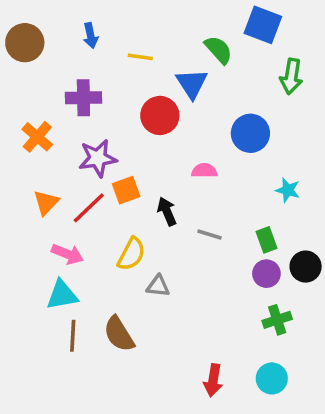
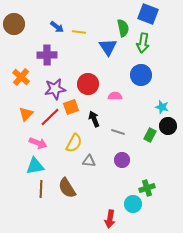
blue arrow: (91, 36) -> (57, 27), moved, turned -40
green semicircle: (218, 50) -> (123, 28), turned 30
green arrow: (291, 76) -> (143, 43), moved
red circle: (160, 115) -> (88, 84), moved
green rectangle: (266, 240) -> (150, 135), turned 48
black circle: (306, 267) -> (168, 126), moved
purple circle: (266, 274) -> (122, 160), moved
green cross: (277, 320) -> (147, 188), moved
cyan circle: (272, 378) -> (133, 204), moved
red arrow: (213, 380) -> (110, 219), moved

